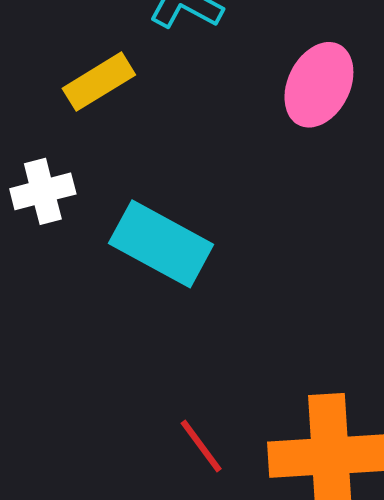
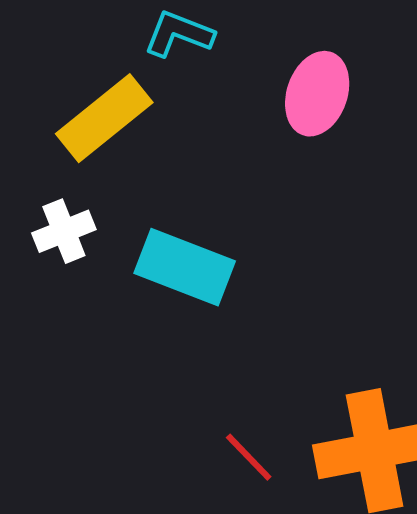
yellow rectangle: (99, 82) -> (104, 118), size x1.4

